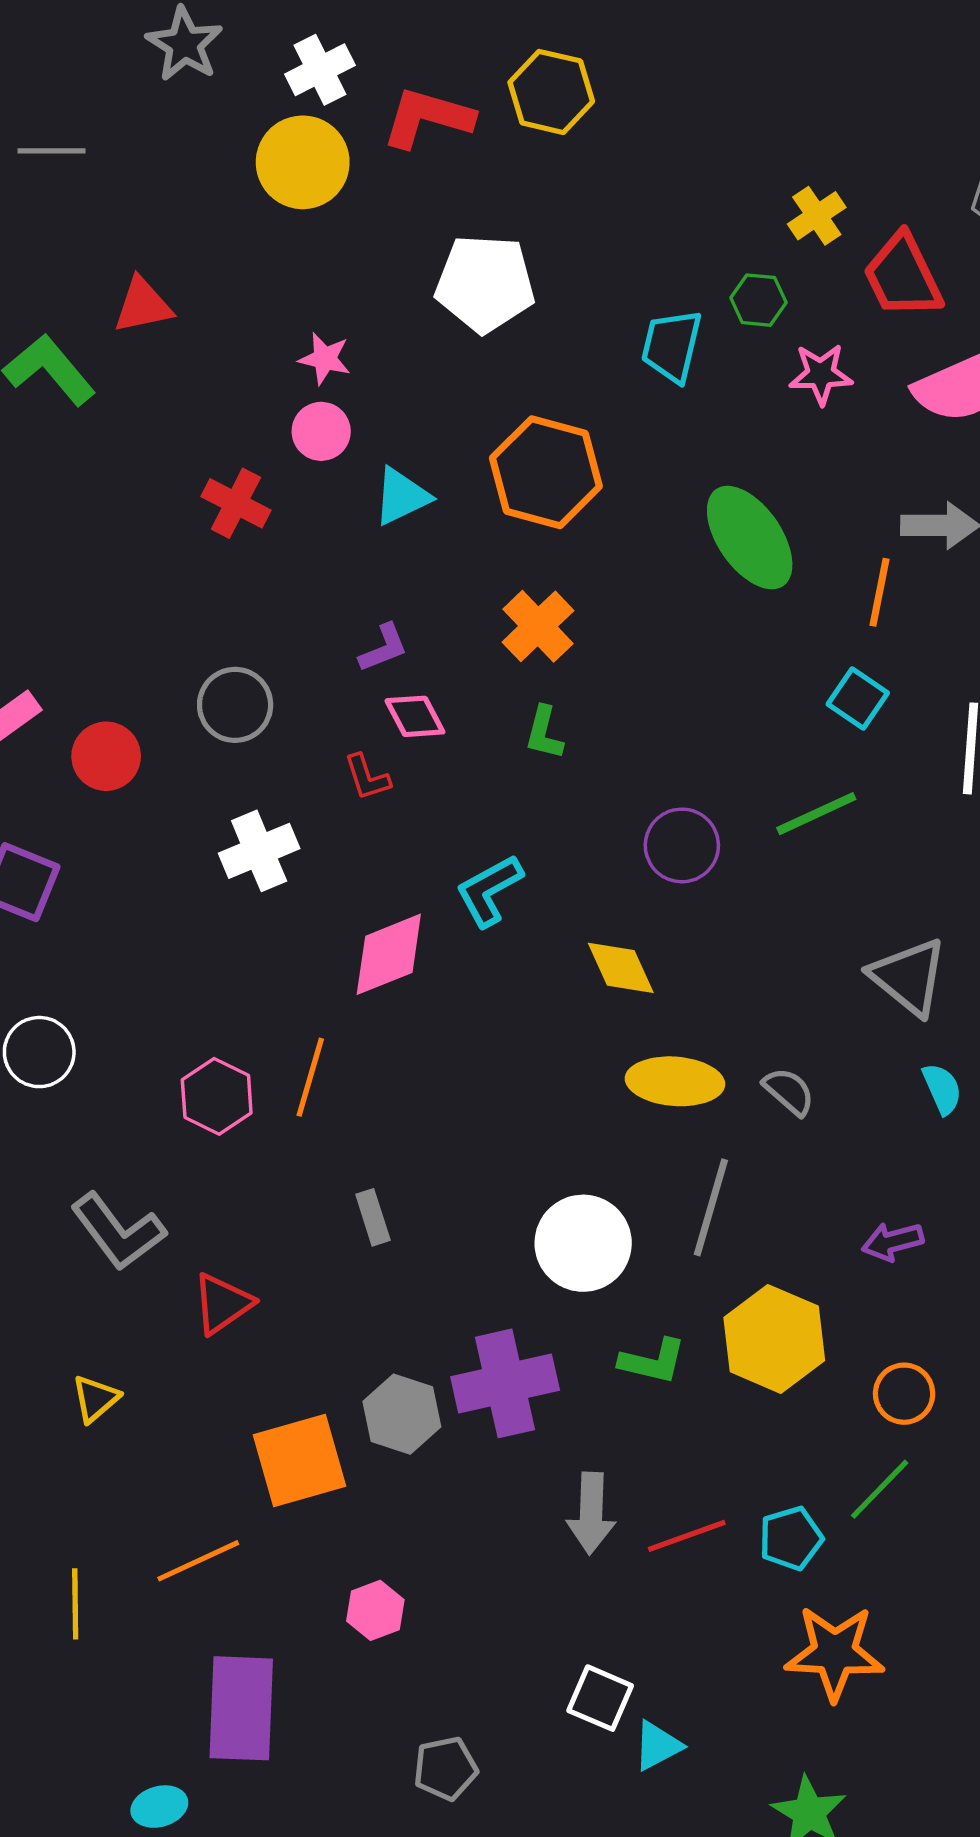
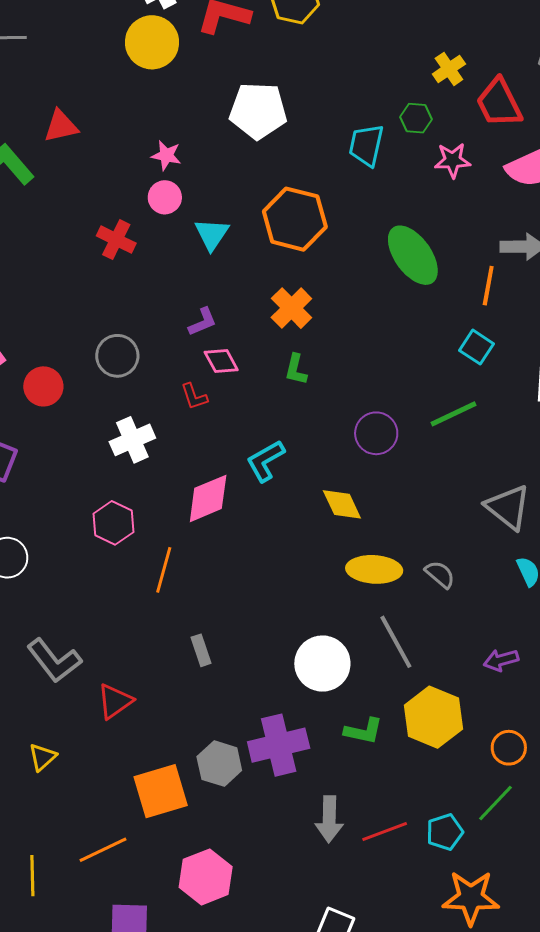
cyan triangle: (402, 496) -> (212, 234), turned -30
pink hexagon: (217, 1096) -> (113, 523), moved
gray line: (711, 1207) -> (396, 642), turned -44
pink hexagon: (375, 1610) -> (206, 877), size x1.6

